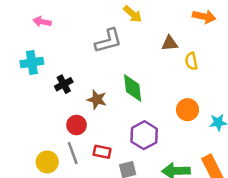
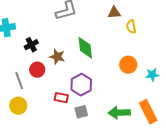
red circle: (77, 125) -> (37, 70), moved
purple hexagon: (144, 135) -> (81, 85), moved
gray line: (73, 153) -> (19, 81), moved

